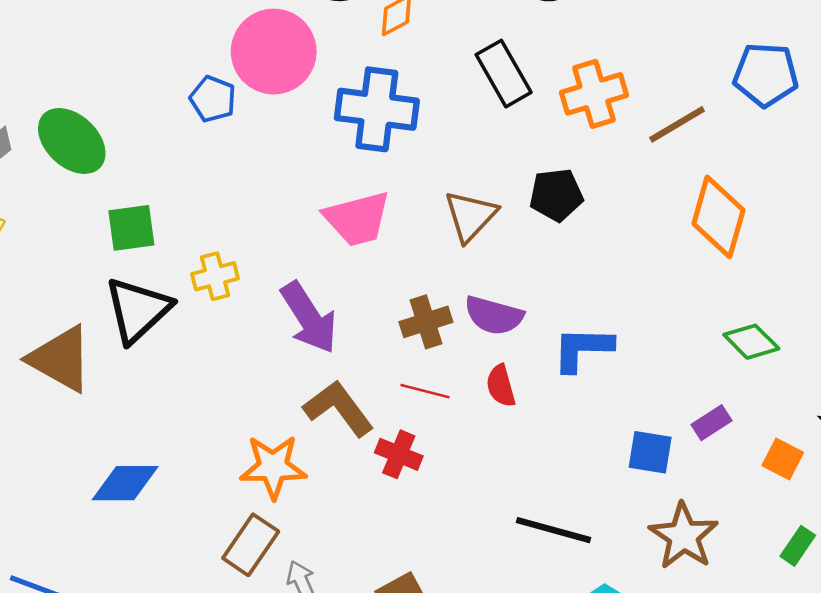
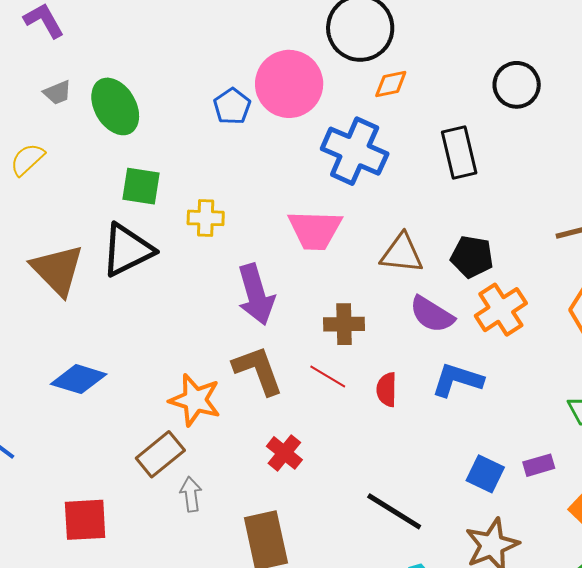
orange cross: (594, 94) -> (501, 310), moved, turned -33
brown triangle: (470, 216) -> (402, 253), turned 36
yellow cross: (215, 276) -> (206, 218), moved
purple semicircle: (494, 315) -> (432, 314), moved
red cross: (399, 454) -> (284, 453), moved

